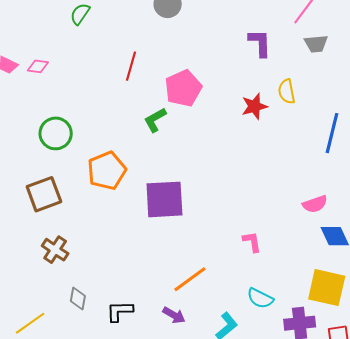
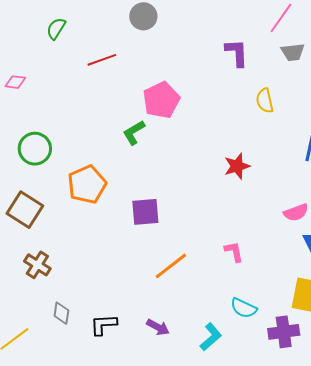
red line: (131, 66) -> (102, 60), moved, turned 56
red star: (254, 106) -> (237, 166), moved
brown square: (44, 194) -> (25, 210), turned -36
purple square: (164, 199) -> (145, 212), size x0.7
orange line: (190, 279) -> (171, 266), moved

